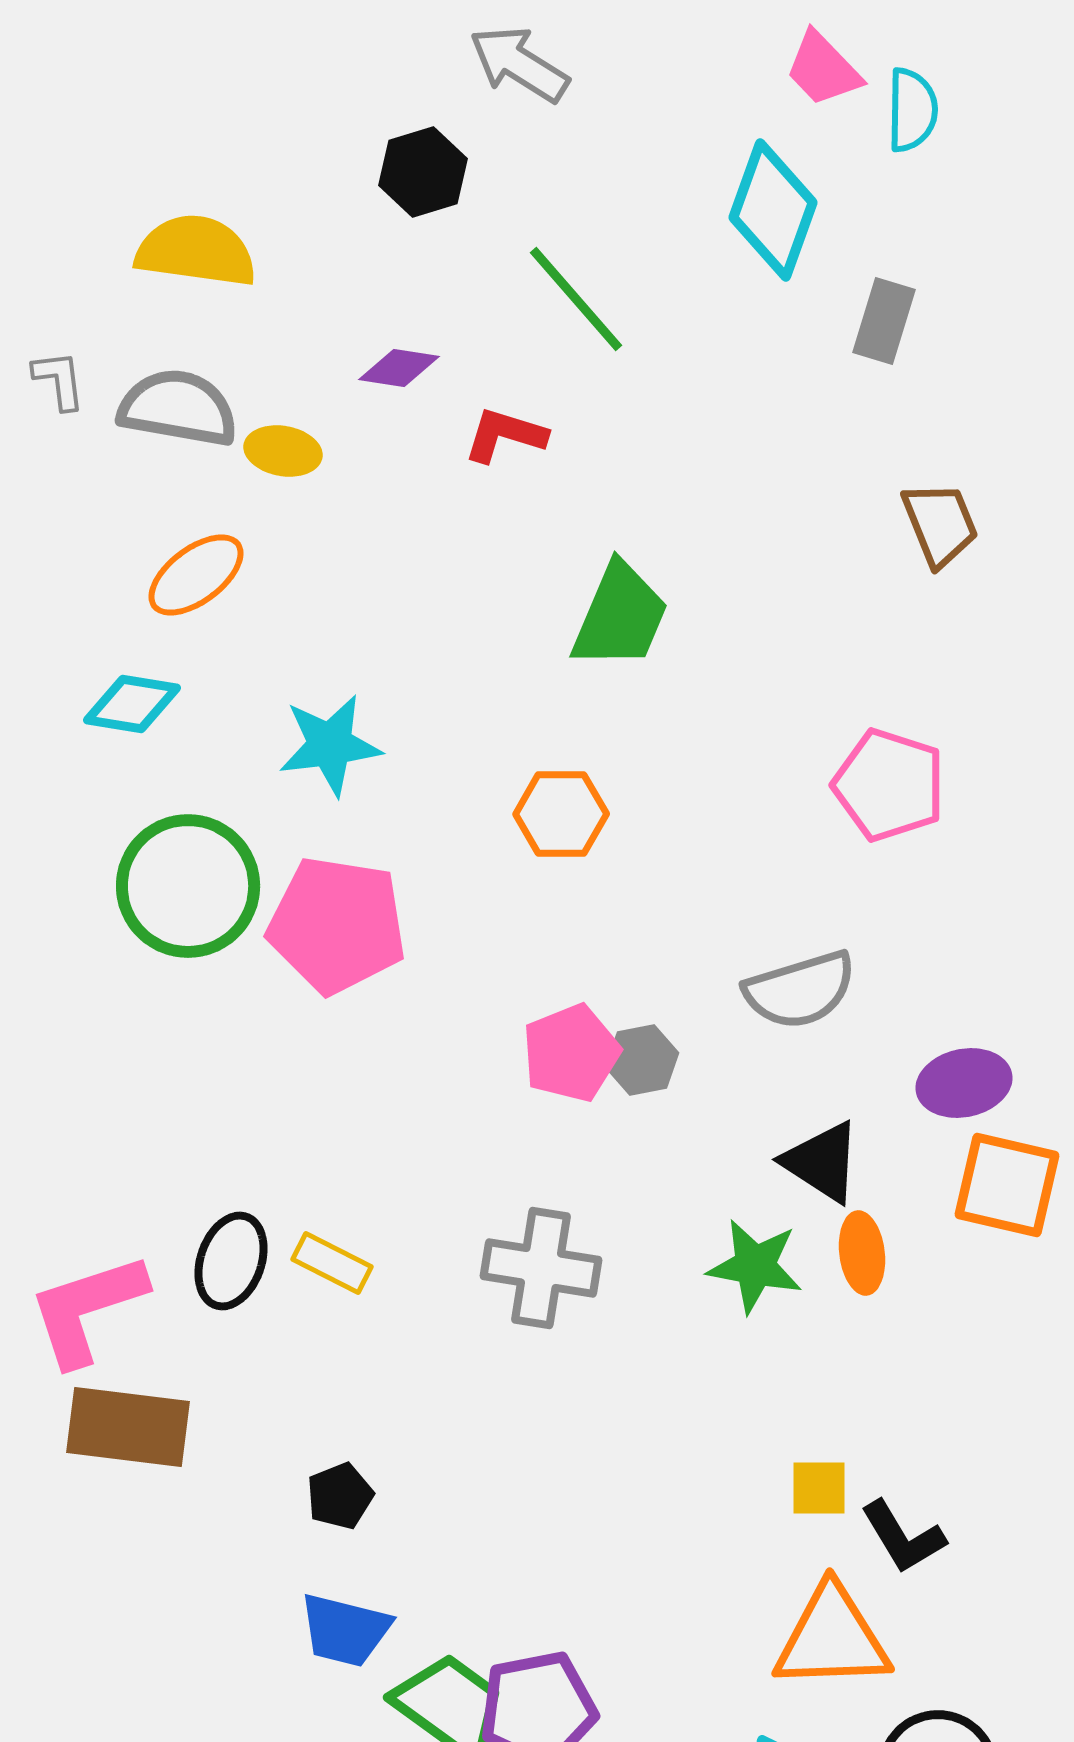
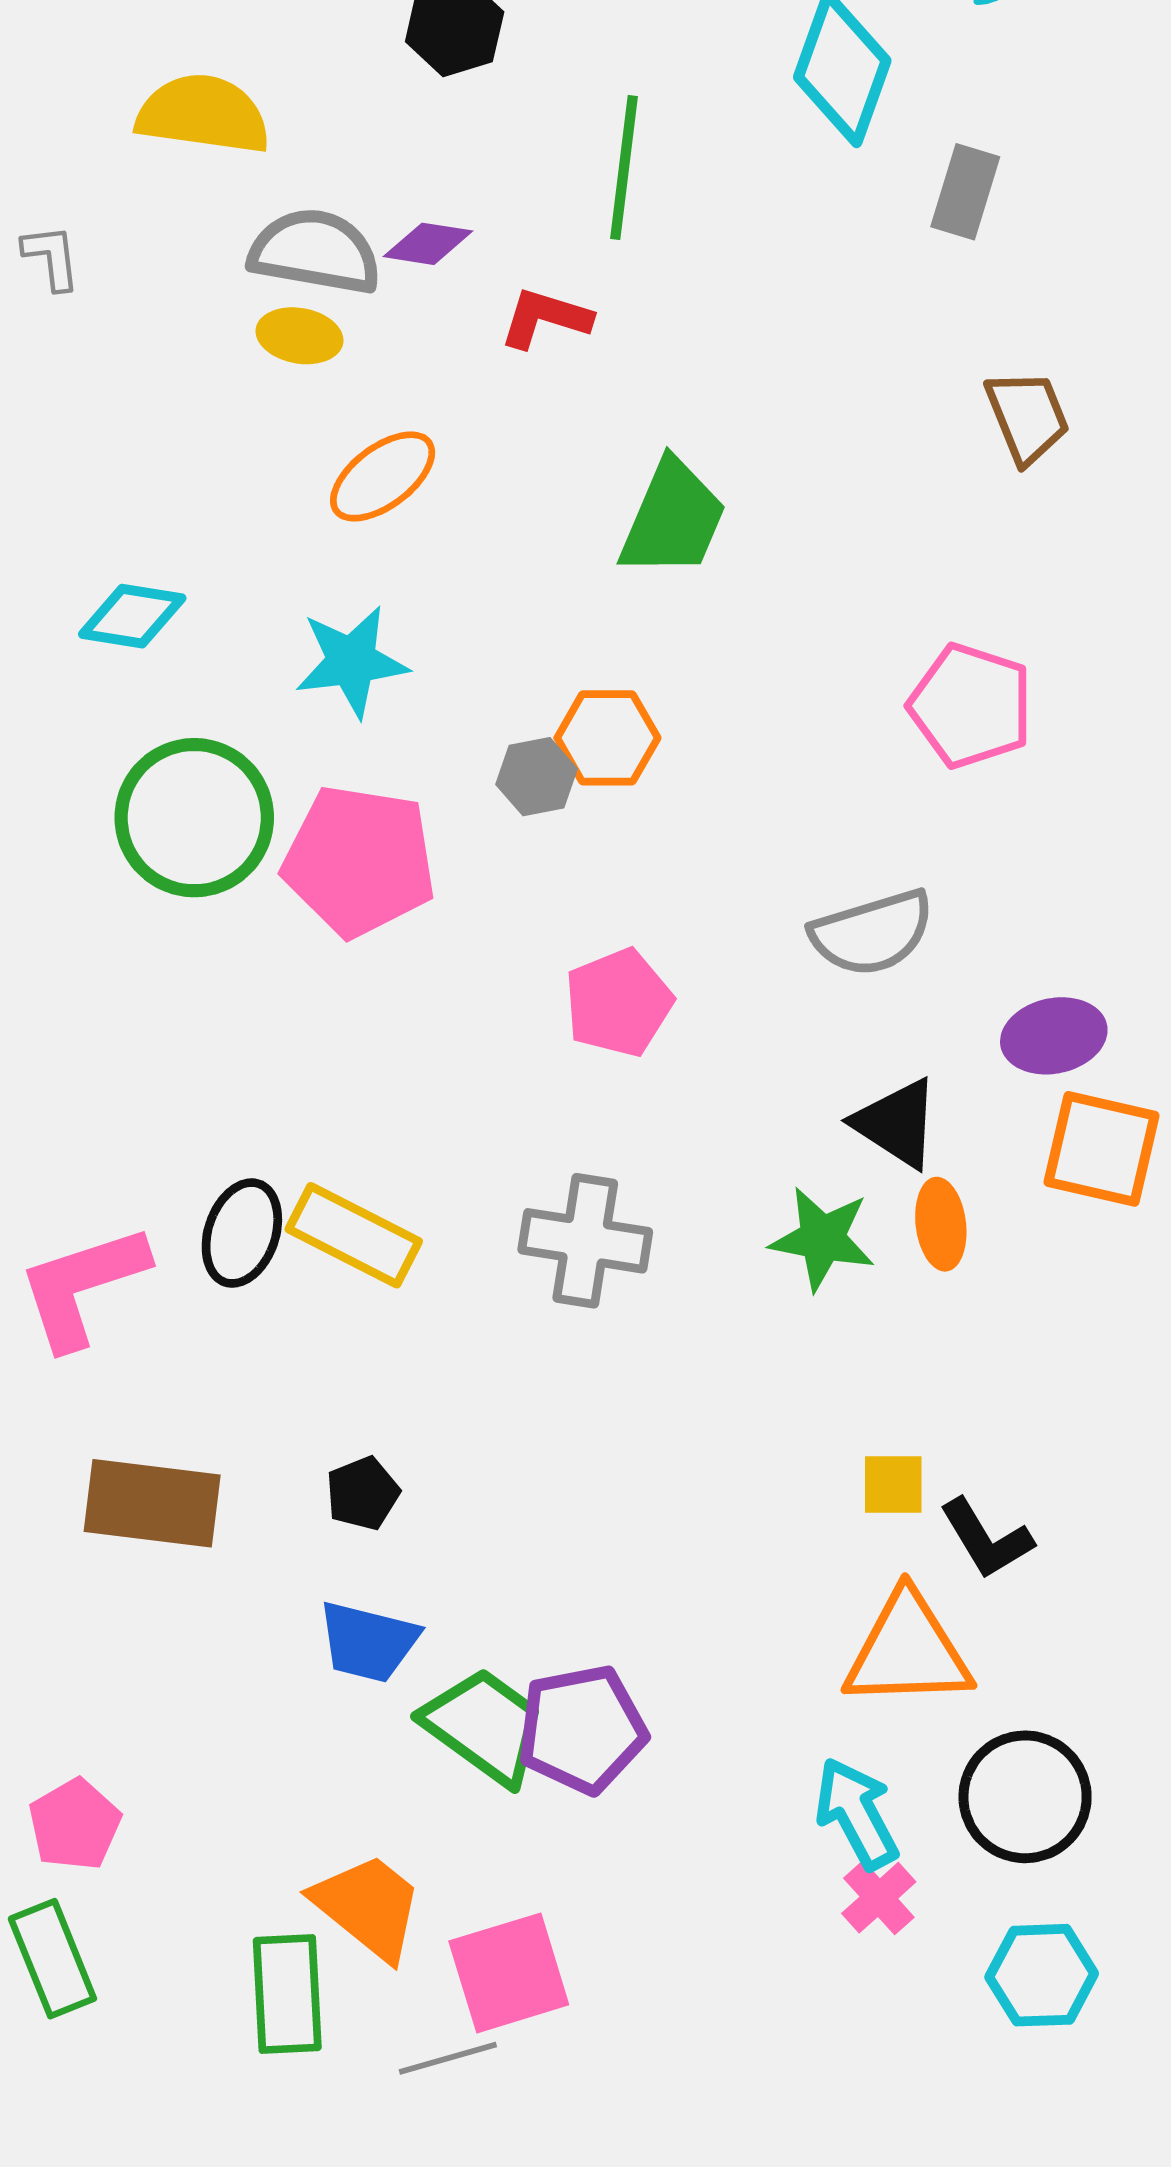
green line: (576, 299) -> (624, 167), turned 48
gray semicircle: (178, 408) -> (315, 252), moved
orange ellipse: (196, 575) -> (383, 476), moved
gray hexagon: (642, 1060) -> (537, 777), moved
yellow rectangle: (332, 1263) -> (354, 1235), size x1.5
brown rectangle: (128, 1427) -> (152, 1503), moved

